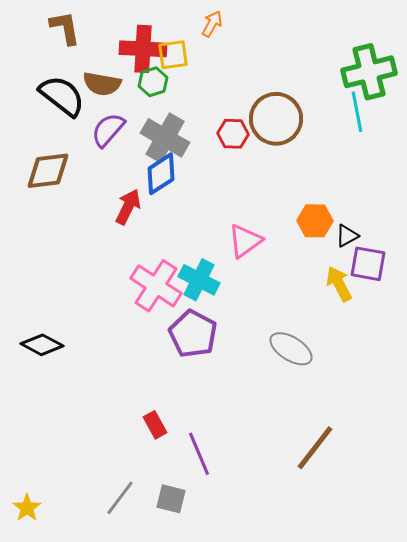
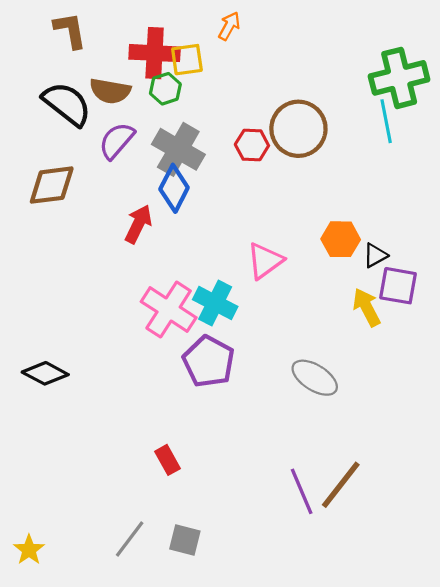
blue diamond: (161, 174) -> (174, 188), turned -30
purple line: (199, 454) -> (302, 491), moved

